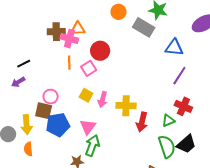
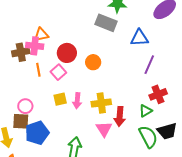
orange circle: (118, 12) -> (93, 62), moved
brown cross: (56, 32) -> (21, 52), moved
yellow square: (86, 95) -> (60, 99), turned -32
red cross: (183, 106) -> (158, 94), turned -36
pink triangle: (88, 127) -> (104, 129), moved
black trapezoid: (186, 144) -> (167, 131), turned 35

